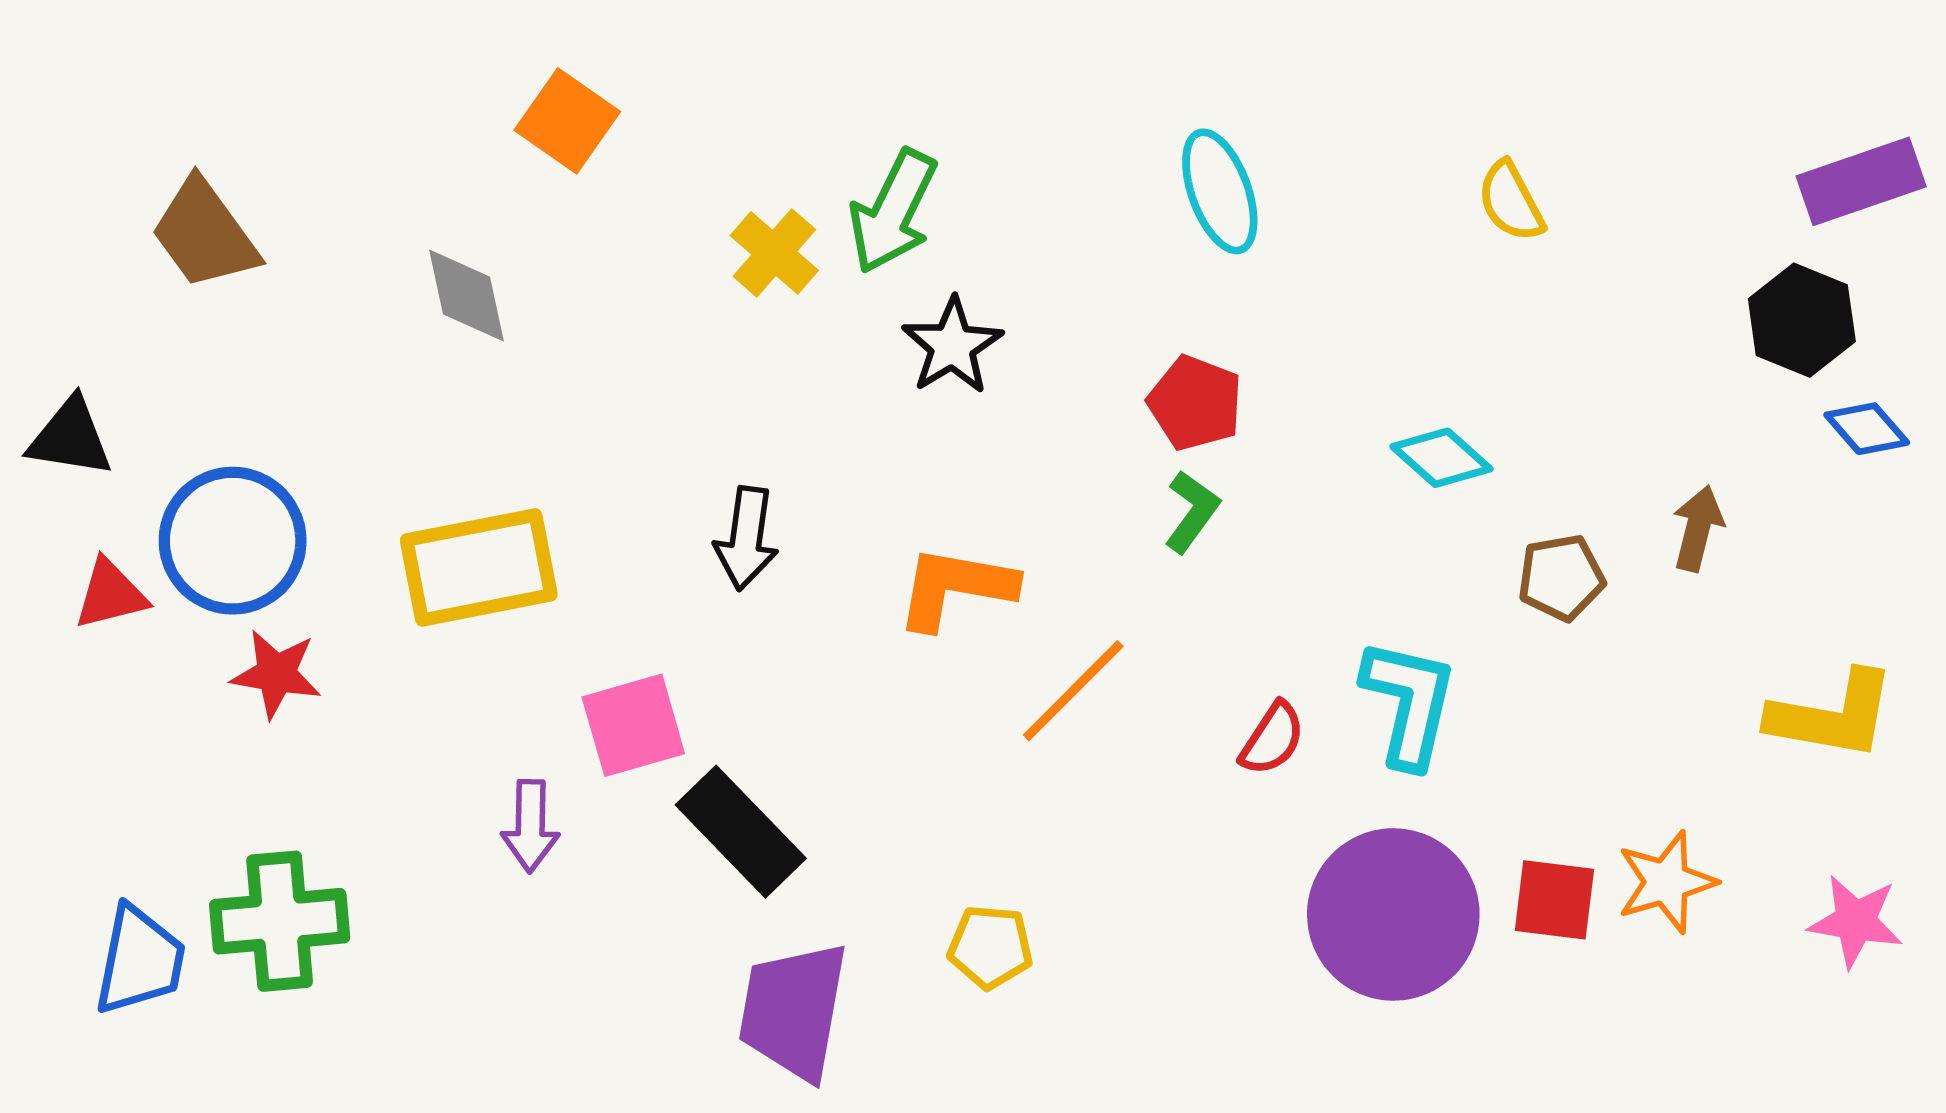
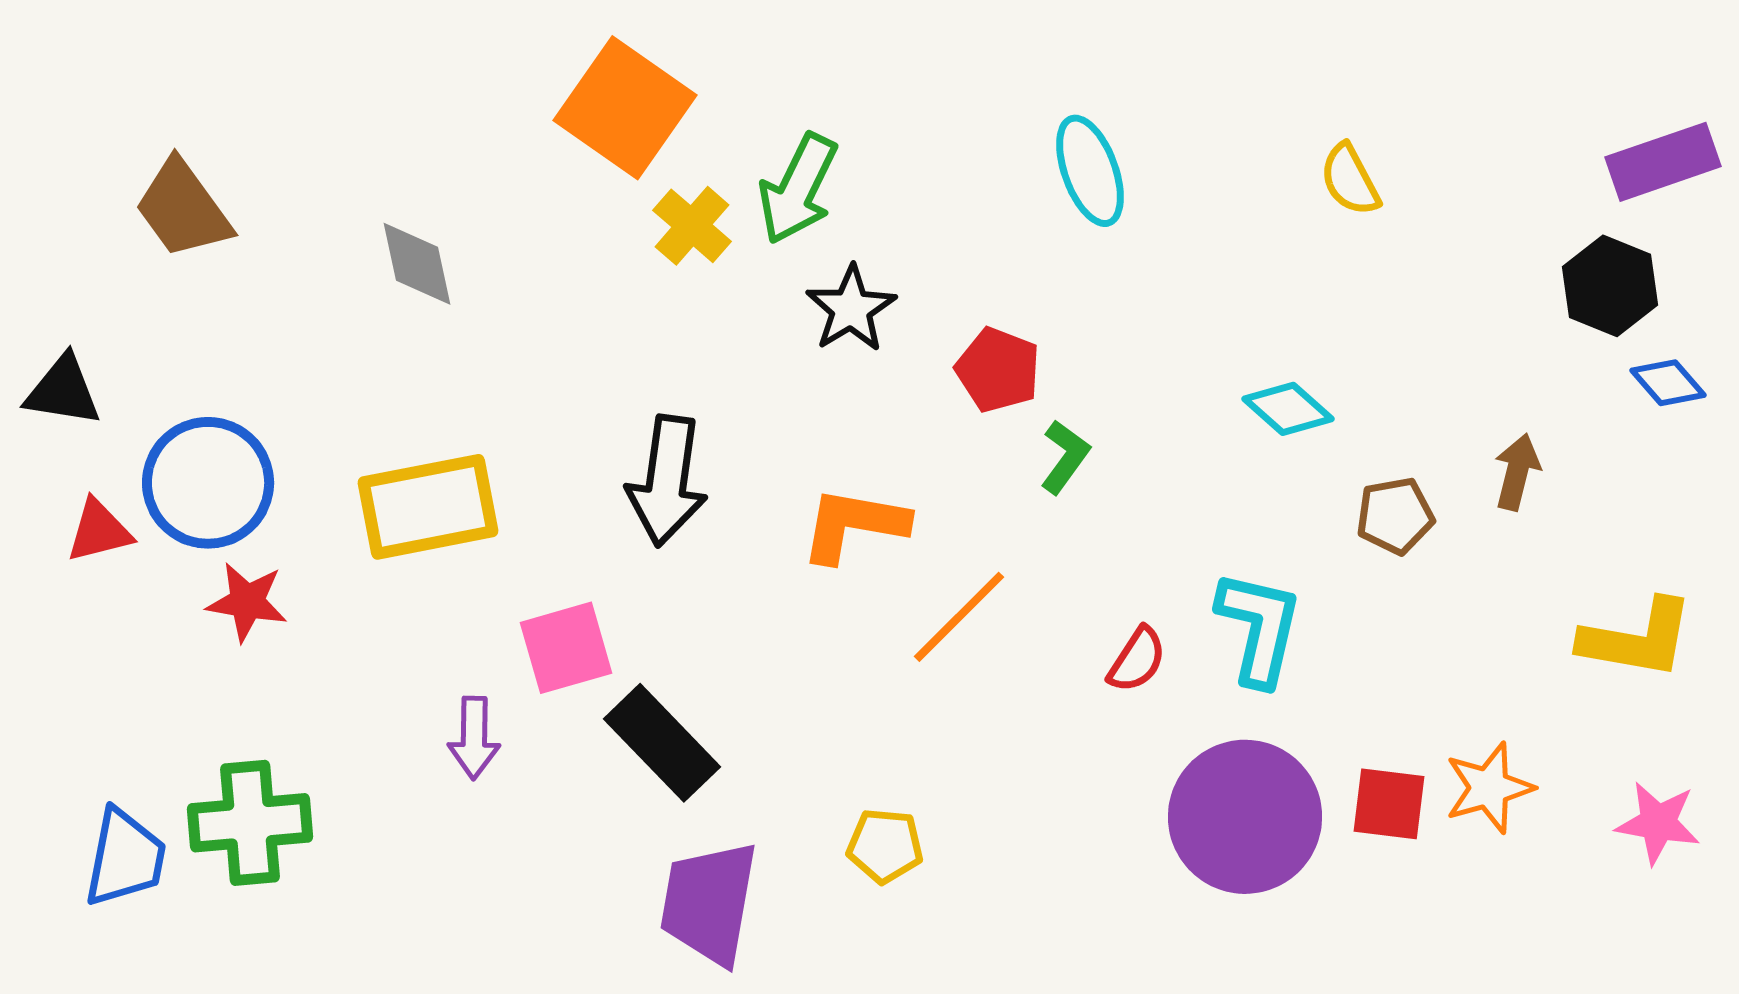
orange square: (567, 121) -> (625, 108), moved, size x1.5
red pentagon: (1195, 403) -> (998, 370), moved
black arrow: (746, 538) -> (667, 481), size x1.4

